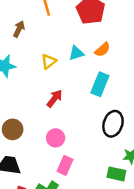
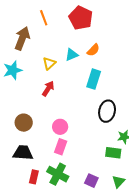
brown arrow: (19, 29) -> (22, 38), size x1.6
red arrow: (55, 98) -> (48, 89), moved
pink rectangle: (65, 165) -> (61, 147), moved

